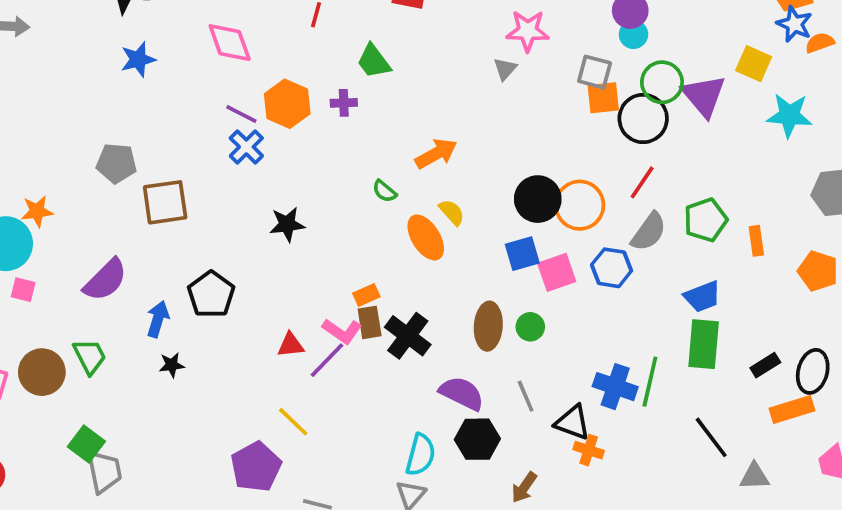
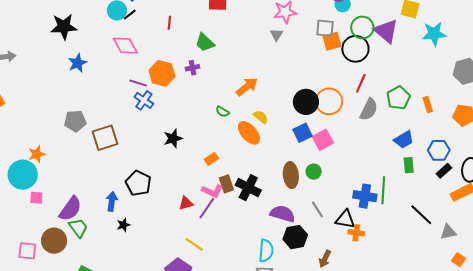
blue hexagon: (612, 268) -> (439, 150), moved
purple semicircle: (105, 280) -> (70, 209), moved
orange rectangle: (366, 295) -> (211, 159), moved
green rectangle: (704, 344) -> (409, 165), size x0.6

